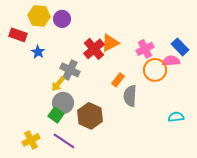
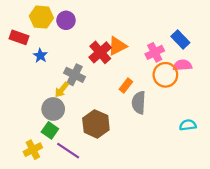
blue rectangle: (180, 47) -> (180, 40), moved
gray circle: (63, 103) -> (53, 109), moved
green square: (56, 115) -> (50, 130), moved

